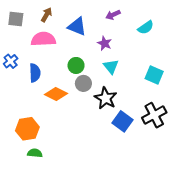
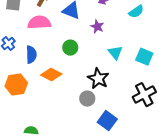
cyan triangle: (111, 67) -> (115, 53), moved
gray circle: (83, 83) -> (87, 99), moved
blue square: (122, 121) -> (107, 121), moved
orange hexagon: (27, 129) -> (16, 85), moved

